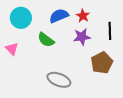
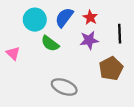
blue semicircle: (59, 16) -> (64, 17), turned -30
cyan circle: (21, 18) -> (35, 20), moved

